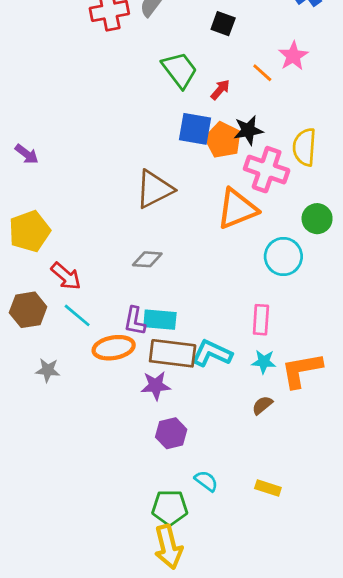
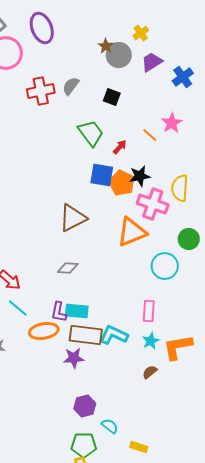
black square: (223, 24) -> (112, 97), moved
cyan star: (264, 362) -> (151, 341), turned -30
purple hexagon: (171, 433) -> (85, 406), moved
yellow rectangle: (268, 488) -> (139, 447), moved

